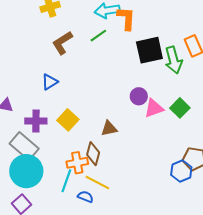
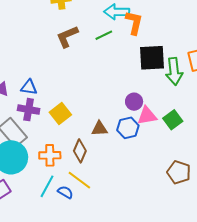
blue triangle: (50, 82) -> (29, 87), moved, turned 30
orange cross: (77, 163) -> (50, 155), moved
blue hexagon: (181, 171) -> (128, 128), moved
cyan line: (66, 181) -> (47, 186), moved

